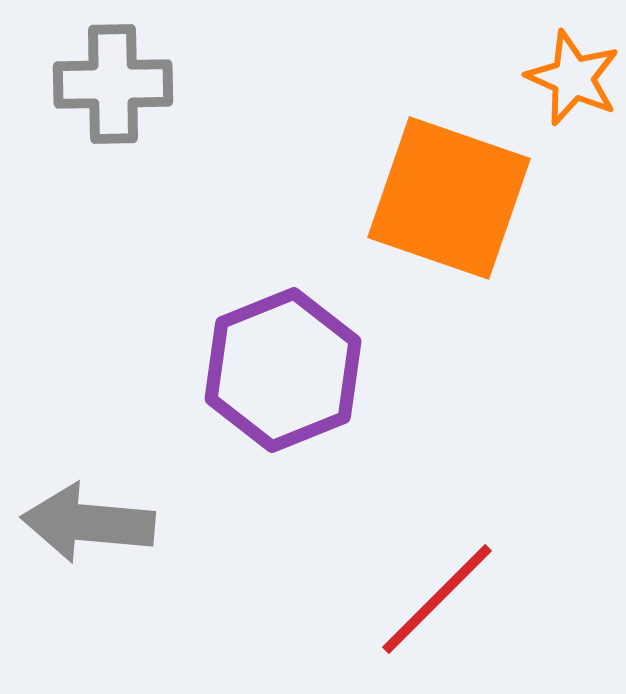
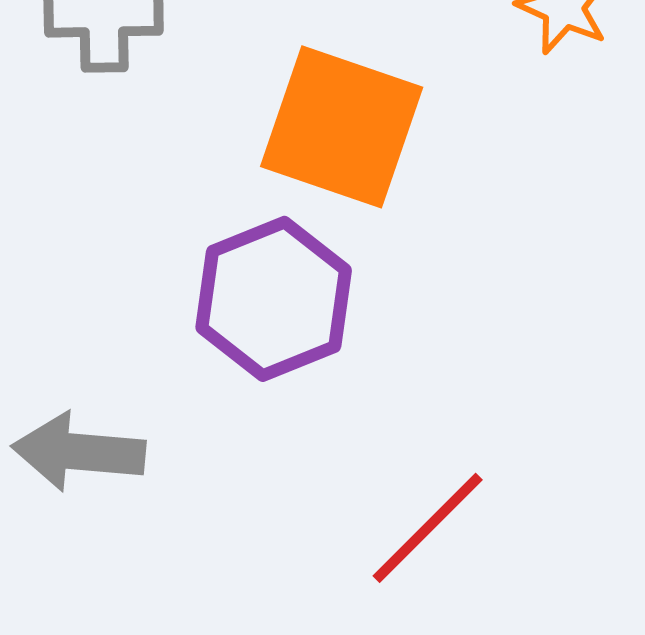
orange square: (449, 198) -> (342, 127), moved

